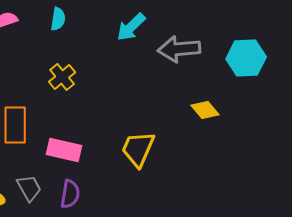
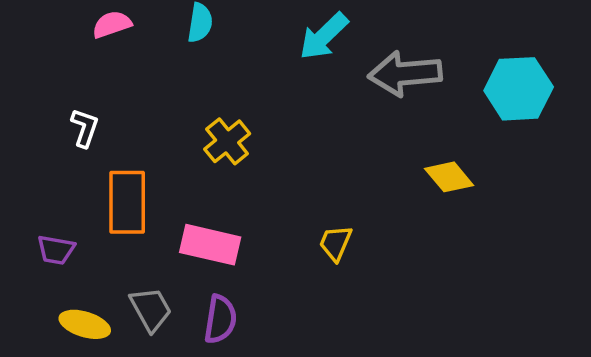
yellow cross: (62, 77) -> (227, 141), moved
yellow trapezoid: (138, 149) -> (336, 243), size x0.6

